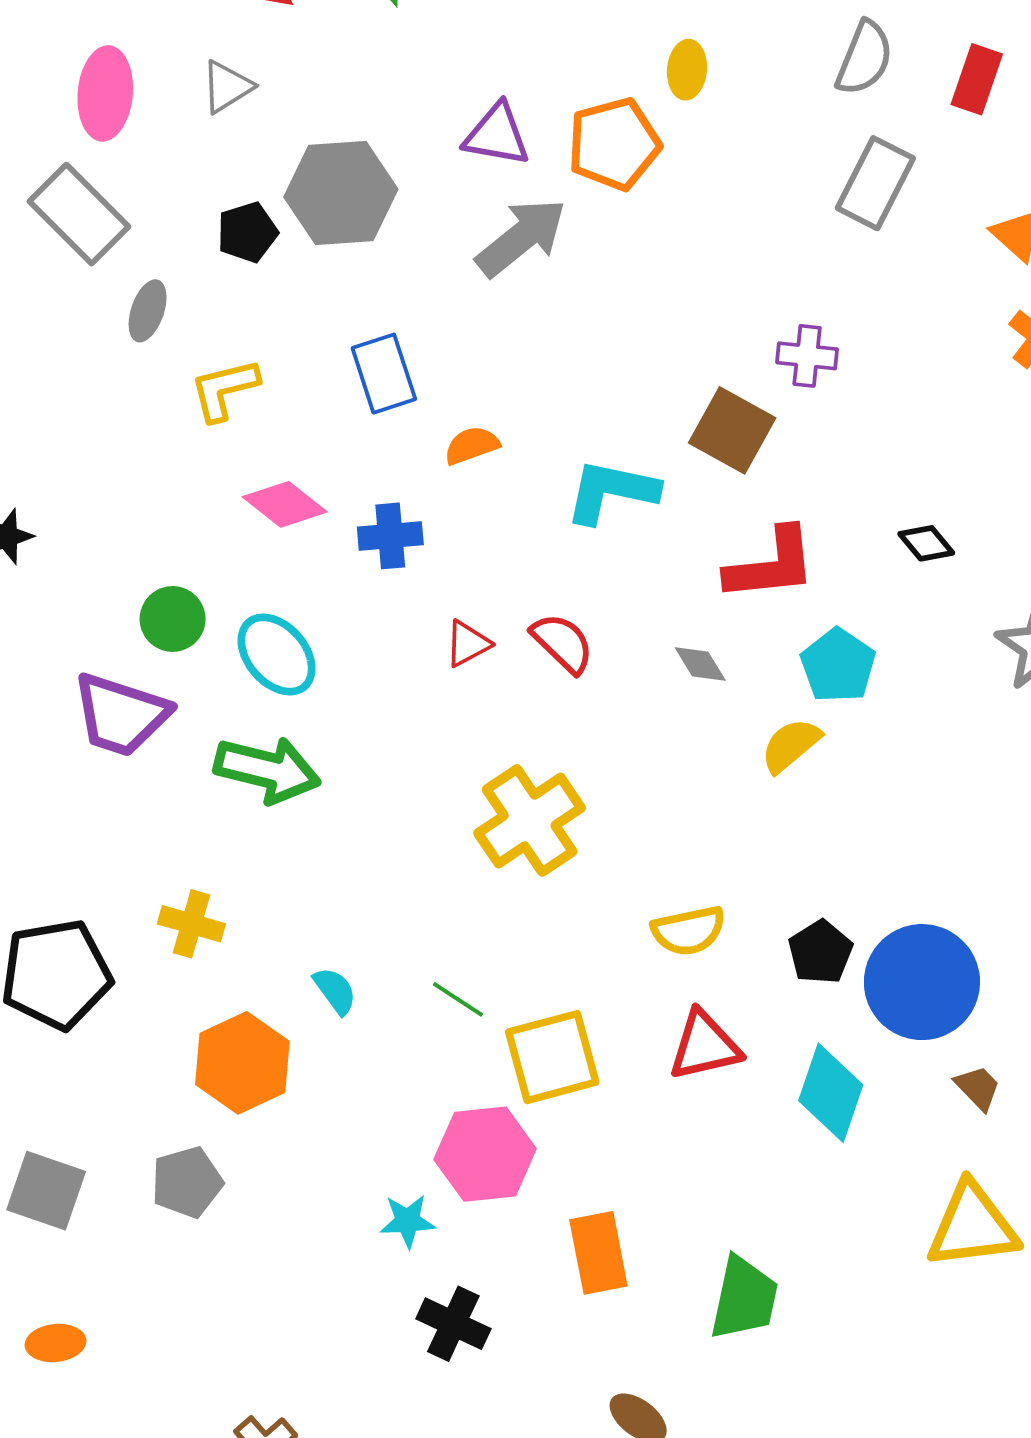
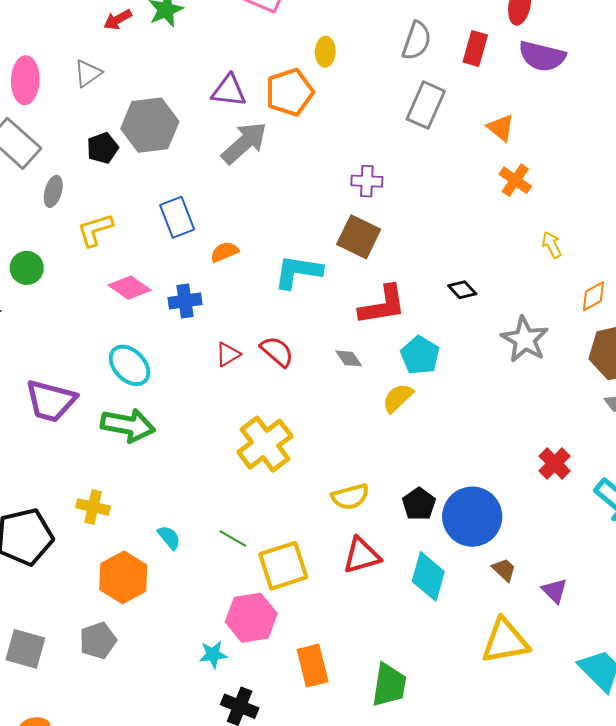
purple cross: (807, 356) -> (367, 181), moved
green circle: (173, 619) -> (27, 268), moved

